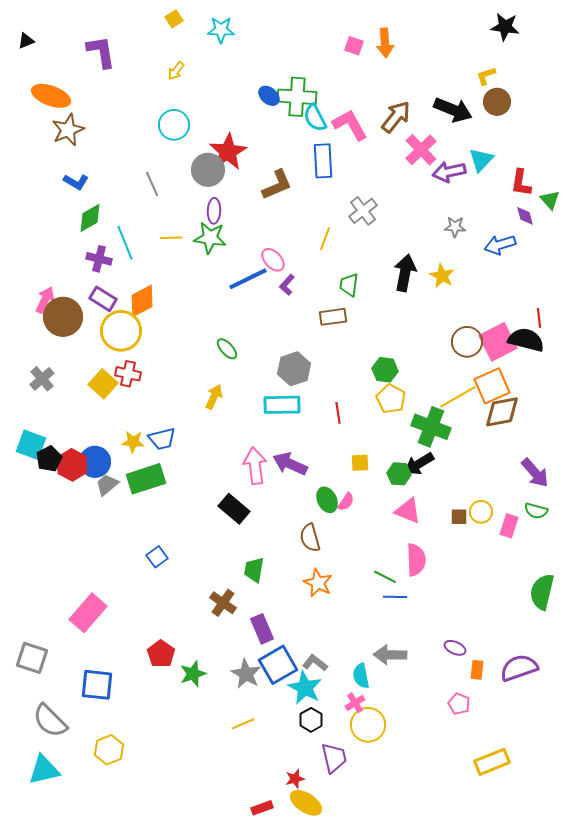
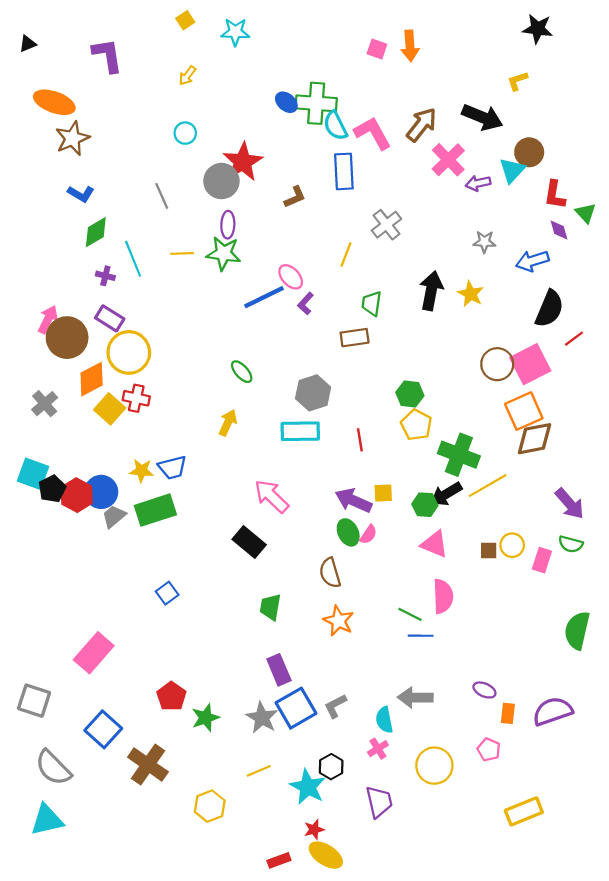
brown circle: (497, 102) -> (529, 152), moved
cyan circle: (174, 125) -> (185, 133), size x0.7
purple arrow: (449, 172) -> (478, 183), size x0.7
brown L-shape: (277, 185) -> (295, 197), size x0.7
purple cross: (99, 259) -> (105, 276), size x0.7
orange diamond: (142, 301) -> (92, 379), moved
red line: (539, 318) -> (574, 339), turned 60
black semicircle: (526, 340) -> (549, 309), moved, turned 99
yellow line: (458, 397) -> (488, 486), moved
purple arrow: (290, 464) -> (353, 500), moved
pink arrow: (255, 466) -> (271, 496), turned -39
brown cross: (223, 603) -> (148, 765), moved, size x1.4
gray L-shape: (315, 663) -> (335, 706), turned -65
blue square: (97, 685) -> (103, 729), turned 36
cyan star: (305, 688) -> (308, 787), moved
yellow circle: (368, 725) -> (434, 766), moved
yellow hexagon: (109, 750) -> (210, 806), moved
purple trapezoid: (334, 758) -> (379, 802), moved

